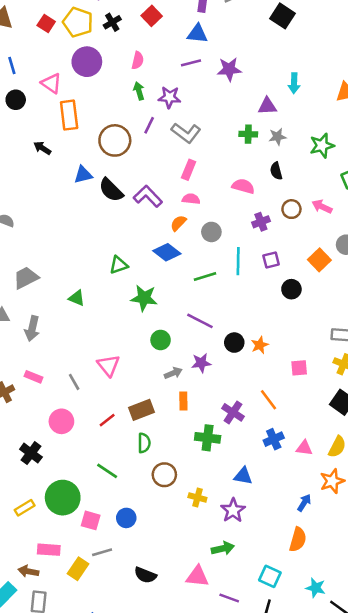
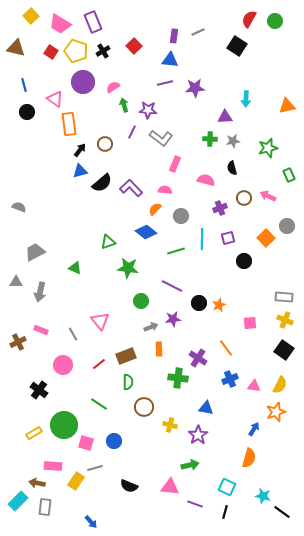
pink semicircle: (138, 60) -> (113, 87), moved, turned -136
brown circle: (115, 140) -> (105, 144), size x0.6
black arrow: (42, 148) -> (80, 150), moved, turned 96
pink rectangle: (189, 170) -> (175, 164), moved
black semicircle: (111, 190) -> (102, 183), turned -85

